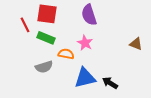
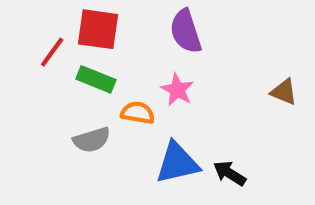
red line: (25, 25) -> (52, 52), turned 63

